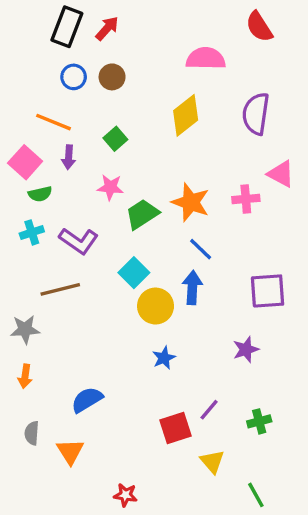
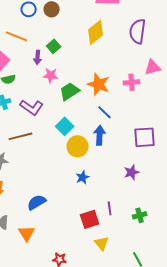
purple arrow: (69, 157) -> (38, 57), moved
pink triangle: (281, 174) -> (153, 67), turned -42
purple line: (209, 410) -> (110, 208), turned -48
yellow triangle: (212, 462) -> (102, 243), moved

